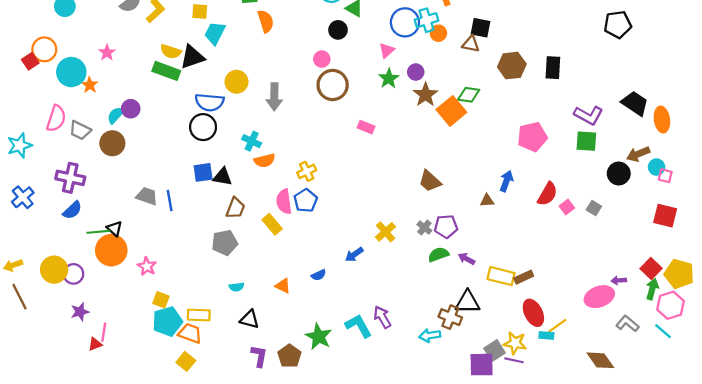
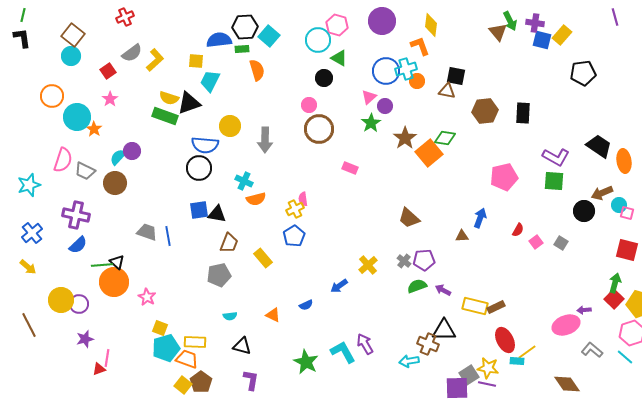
red square: (30, 61) -> (108, 71), moved
purple circle: (416, 72) -> (385, 106), moved
red semicircle: (547, 194) -> (518, 230), size x0.6
pink semicircle: (284, 202) -> (303, 199), moved, size x0.6
yellow arrow: (13, 265) -> (28, 267), moved, turned -120
green arrow: (652, 289) -> (615, 283), moved
brown pentagon: (289, 356) -> (201, 382), moved

